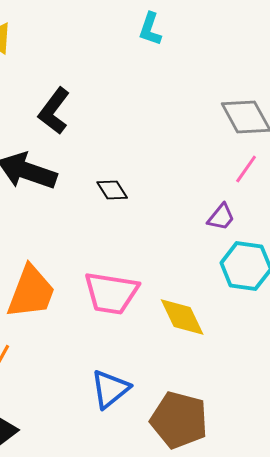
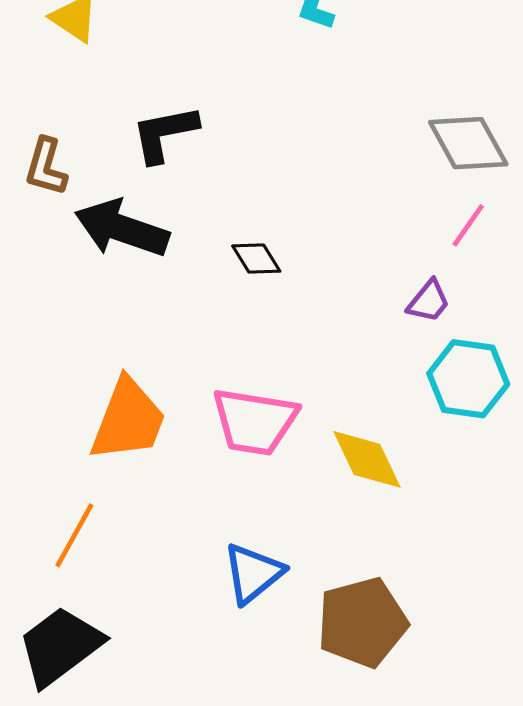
black L-shape: (54, 111) -> (165, 134), turned 42
brown pentagon: (179, 420) -> (362, 622), turned -30

